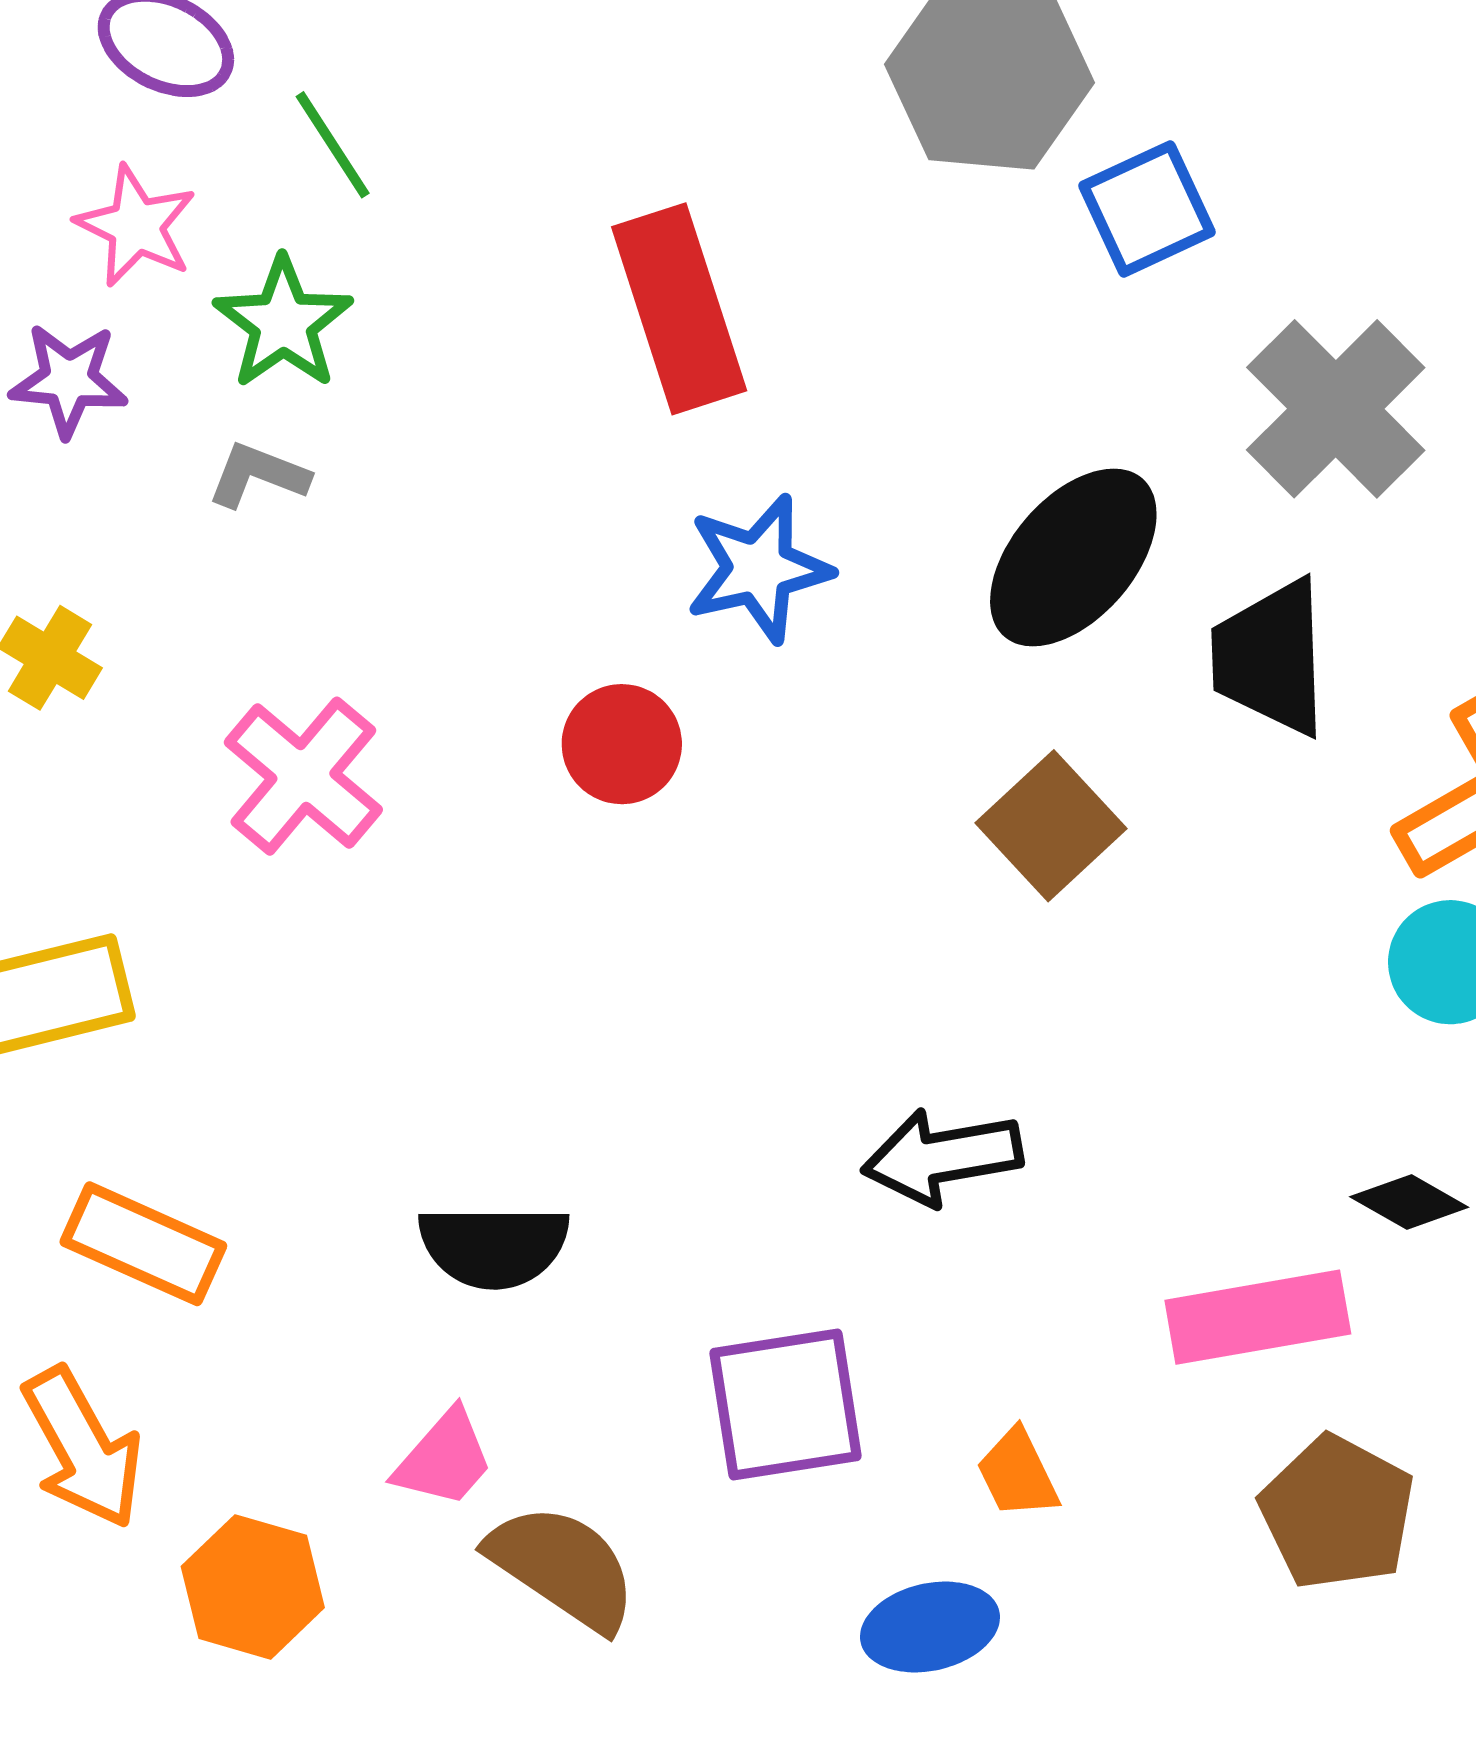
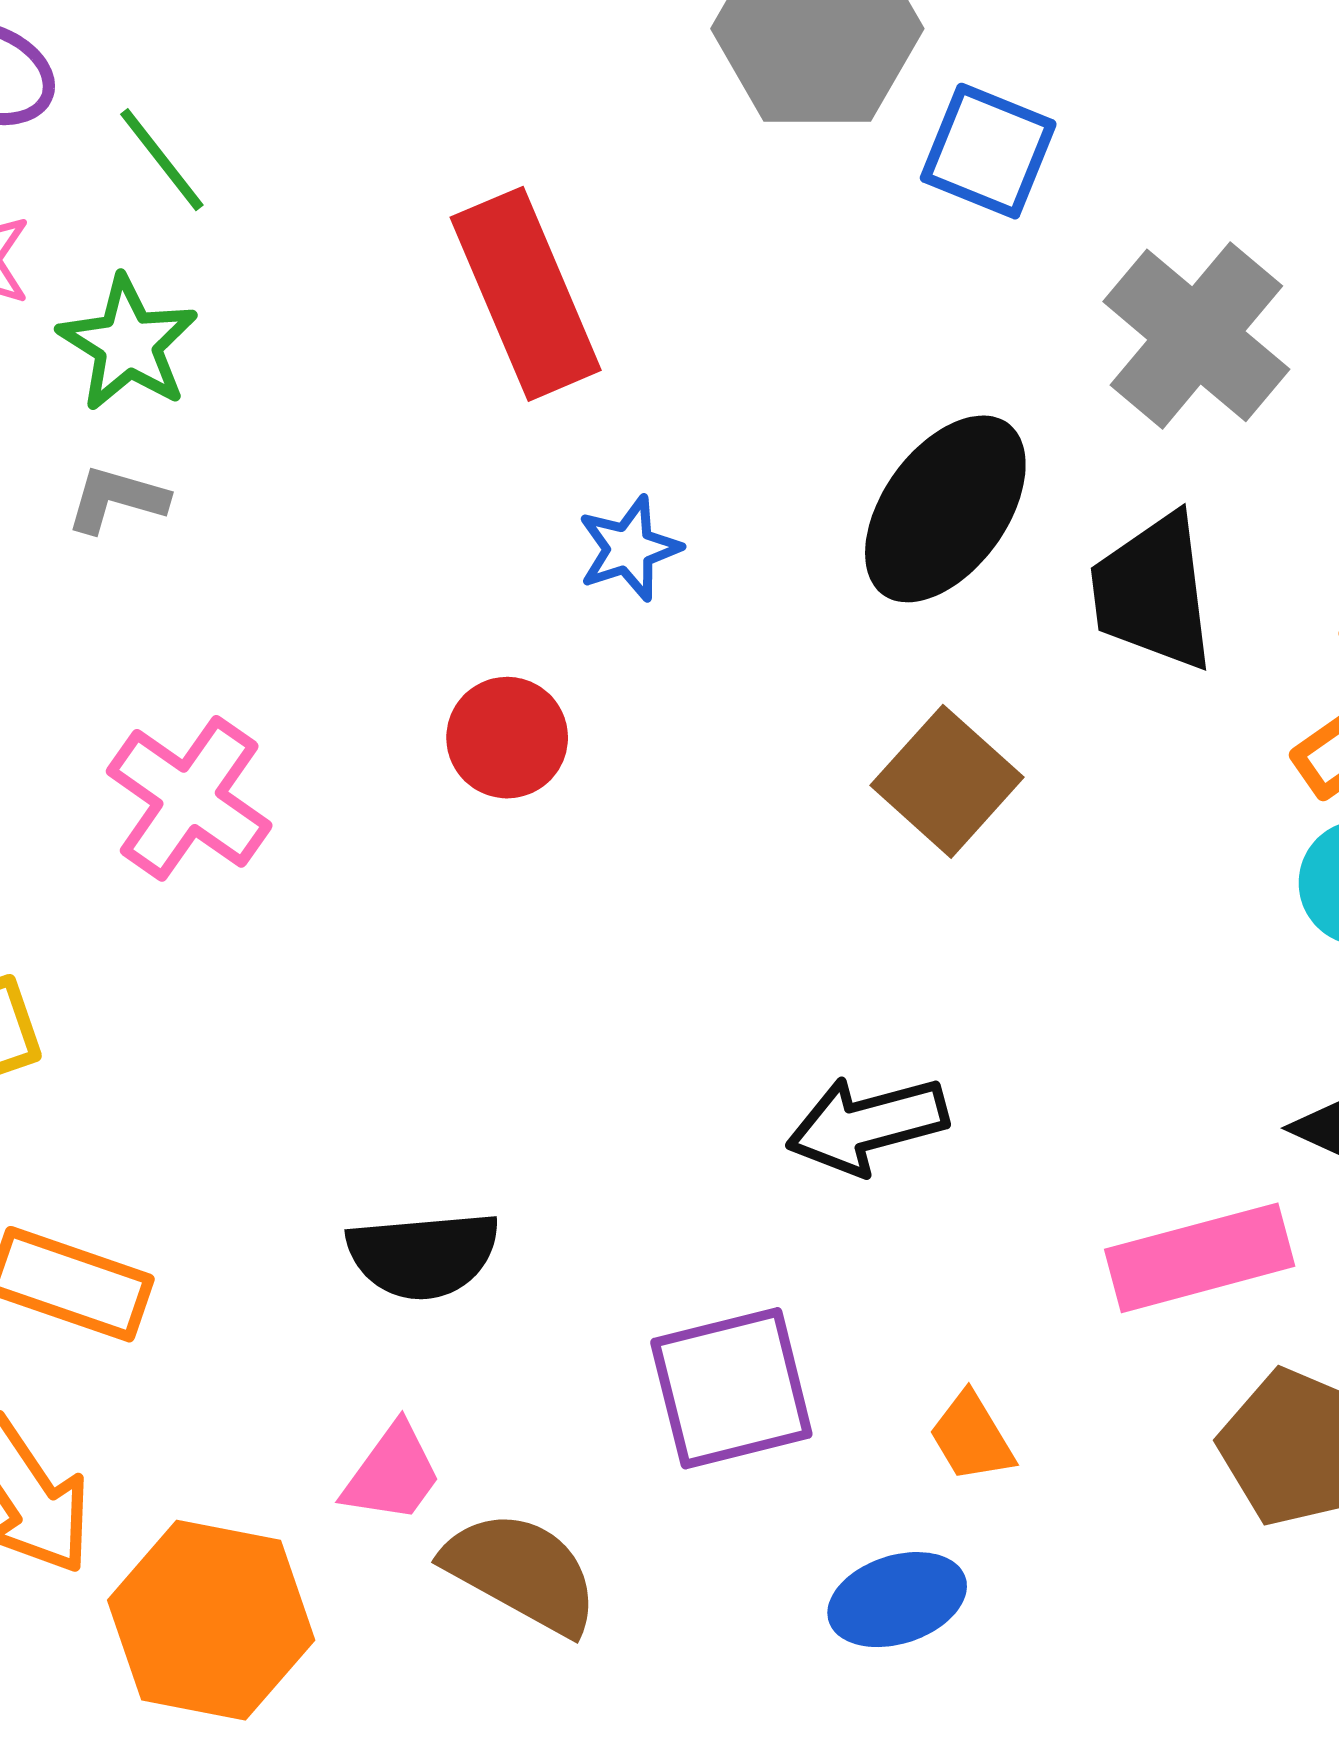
blue square: (1147, 209) -> (988, 151), turned -38
blue star: (759, 569) -> (629, 549), size x0.7
orange hexagon: (253, 1587) -> (211, 1620), size x1.4

